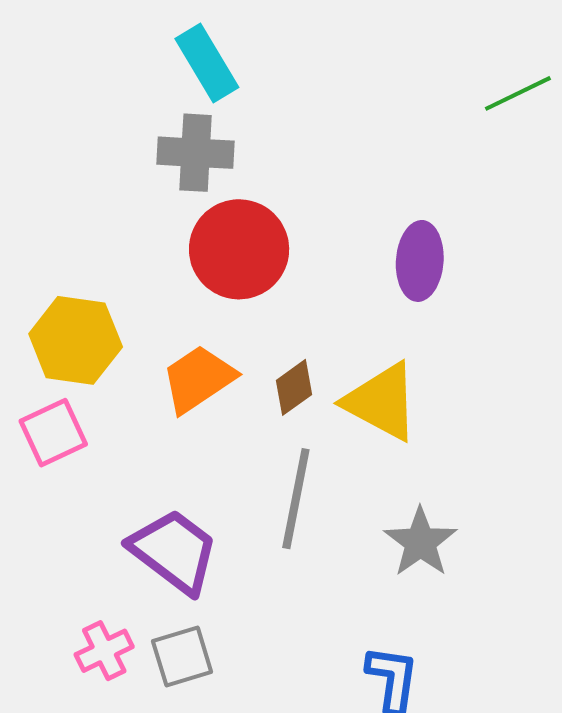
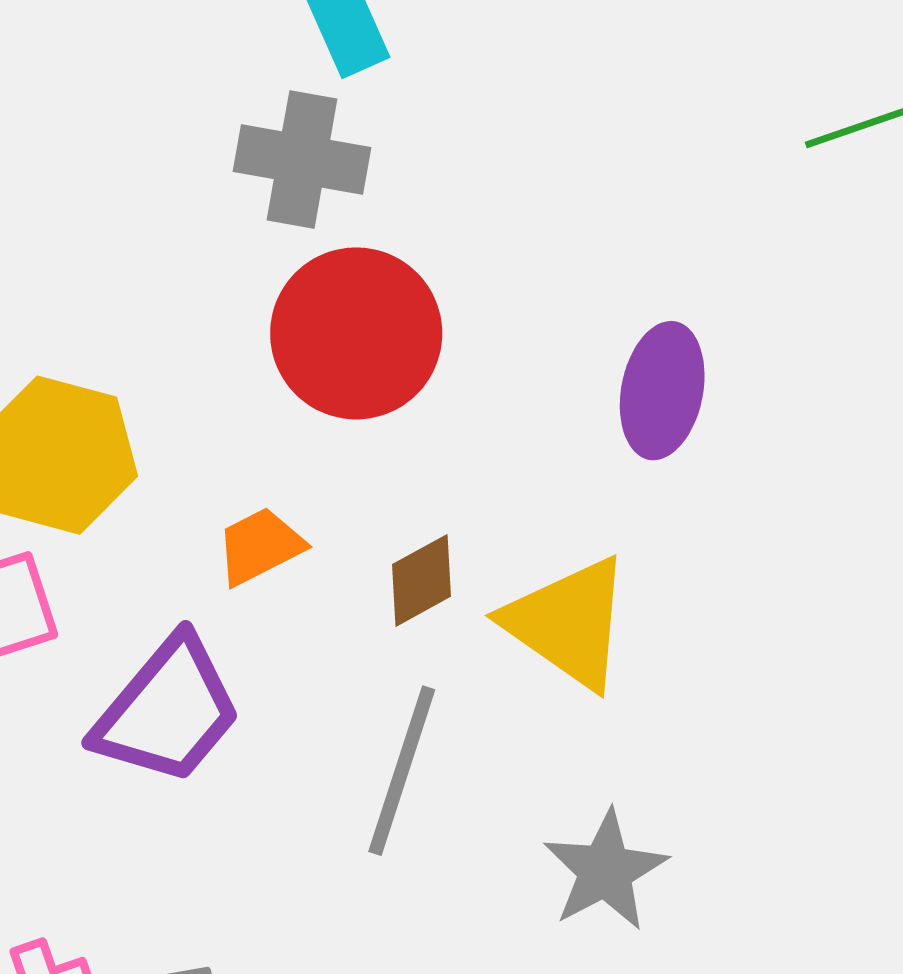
orange trapezoid: (198, 379) -> (260, 546), size x0.7
purple trapezoid: (174, 551) -> (168, 711), moved, turned 86

